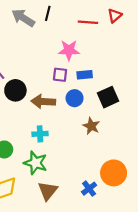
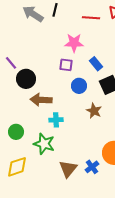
blue rectangle: (85, 75) -> (96, 64), moved, turned 56
brown arrow: (43, 102) -> (41, 100), moved
cyan cross: (40, 134) -> (56, 120), moved
brown triangle: (48, 191) -> (68, 169), moved

